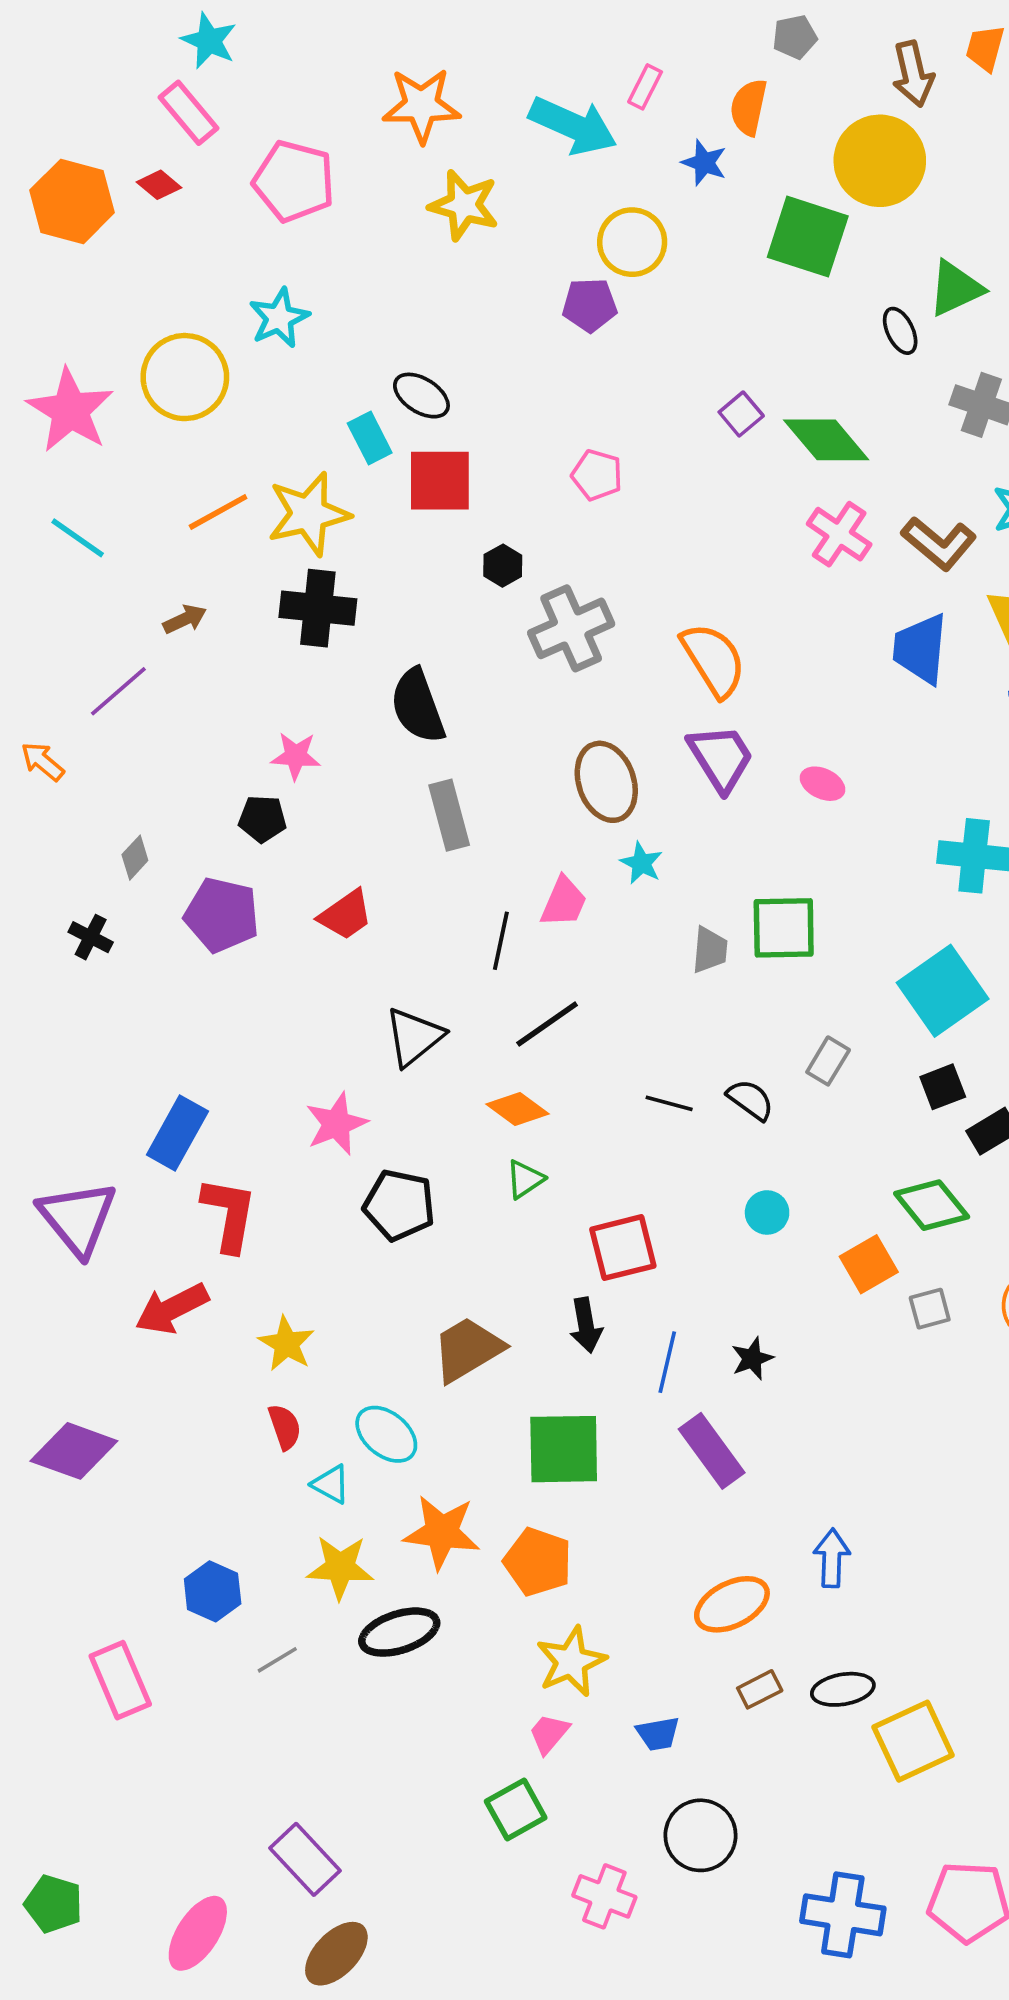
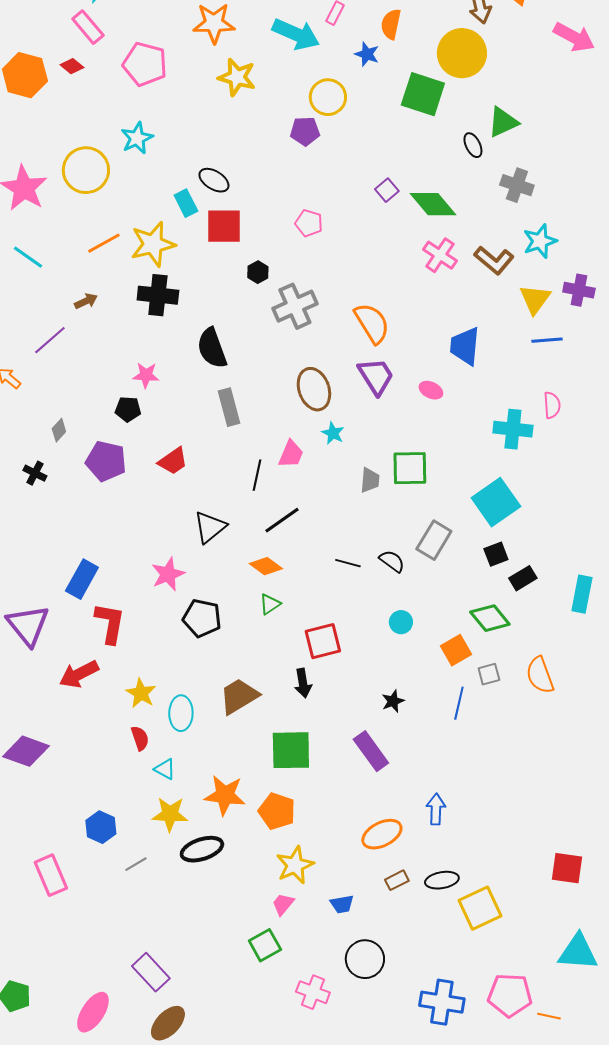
blue trapezoid: (920, 649) -> (465, 346), moved
gray rectangle: (828, 1061) -> (434, 540), size x1.5
blue line: (667, 1362) -> (459, 703), moved
cyan ellipse: (386, 1434) -> (181, 713), moved, turned 52

